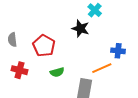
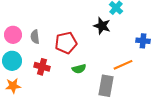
red pentagon: (44, 46) -> (66, 43), turned 30
blue cross: (118, 51) -> (143, 41), moved

